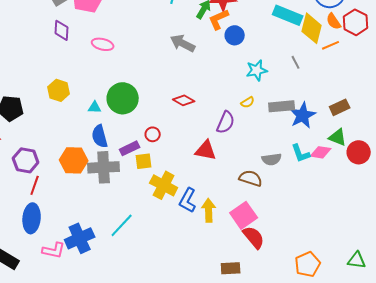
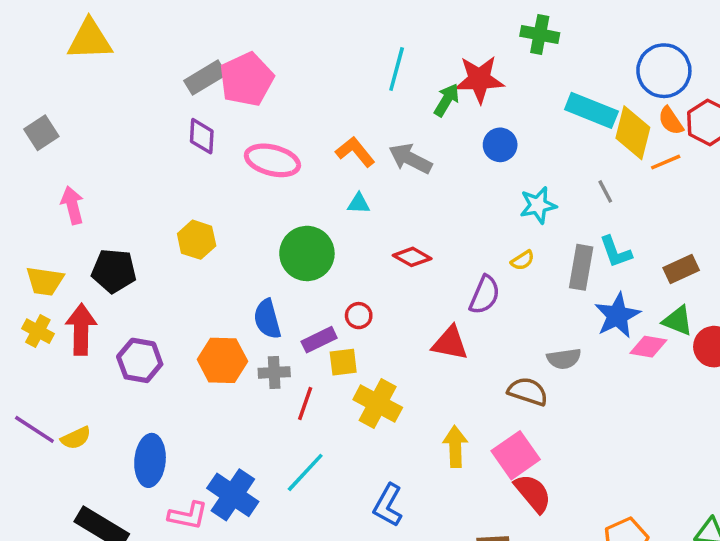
orange L-shape: (219, 19) -> (355, 152), moved, turned 75
pink ellipse: (103, 44) -> (272, 160), size x1.4
gray rectangle: (282, 106) -> (581, 267), turned -75
cyan triangle: (95, 107) -> (359, 203), moved
blue star: (303, 115) -> (617, 316), moved
cyan L-shape: (301, 153) -> (616, 252), moved
gray cross: (104, 167) -> (274, 372), size x0.6
red line: (35, 185) -> (305, 404), moved
blue L-shape: (188, 200) -> (388, 505), moved
blue cross: (80, 238) -> (233, 495), turned -32

